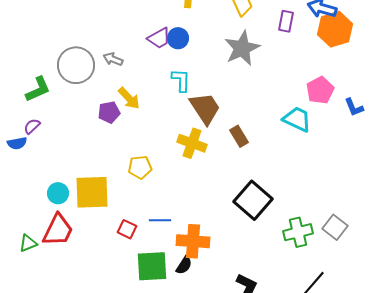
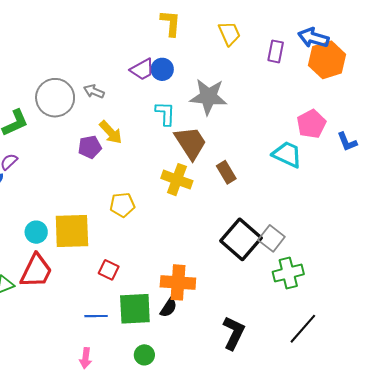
gray star: (242, 48) -> (208, 97), moved, turned 30
blue line: (160, 220) -> (96, 316), moved
gray square: (335, 227) -> (271, 238), moved

